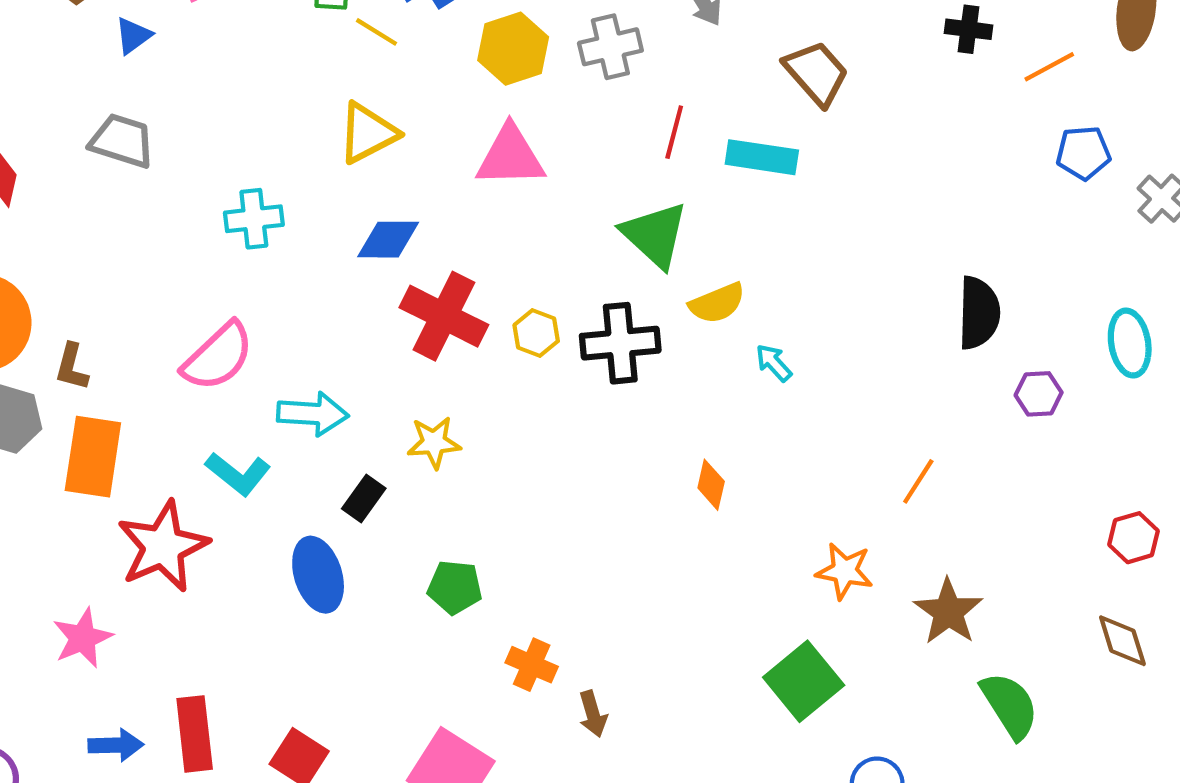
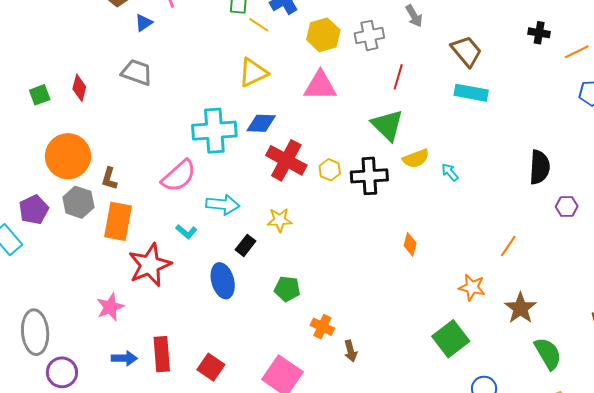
cyan rectangle: (762, 157) -> (471, 93), moved
cyan cross: (254, 219) -> (214, 131), moved, size x1.6
cyan arrow: (774, 363) -> (450, 172), moved
cyan L-shape: (238, 474) -> (186, 232), size x0.7

